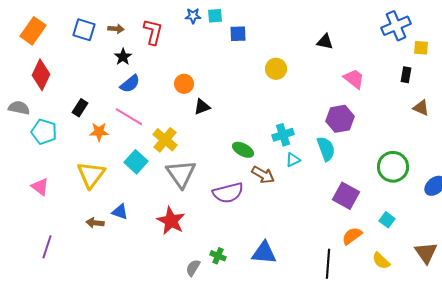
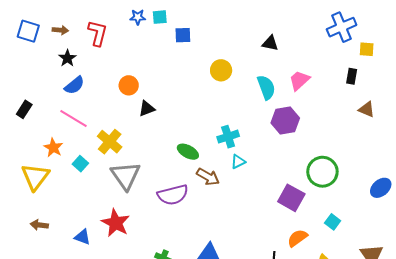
pink trapezoid: (354, 79) -> (299, 80), turned -80
orange star: (99, 132) -> (53, 148), moved, turned 30
cyan semicircle: (326, 149) -> (266, 87), moved
cyan square: (136, 162) -> (80, 164), size x0.7
green circle: (393, 167) -> (322, 172), moved
blue triangle: (120, 212) -> (82, 237), moved

